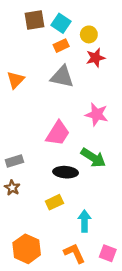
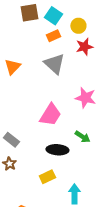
gray triangle: (62, 77) -> (54, 64), turned 30
green arrow: (93, 158) -> (82, 137), size x0.7
gray rectangle: (14, 161) -> (11, 140), turned 56

